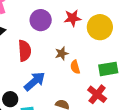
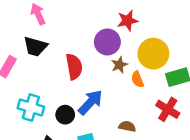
purple circle: (41, 20) -> (107, 42), moved
yellow circle: (100, 27) -> (153, 54), moved
black circle: (10, 99) -> (65, 115), moved

